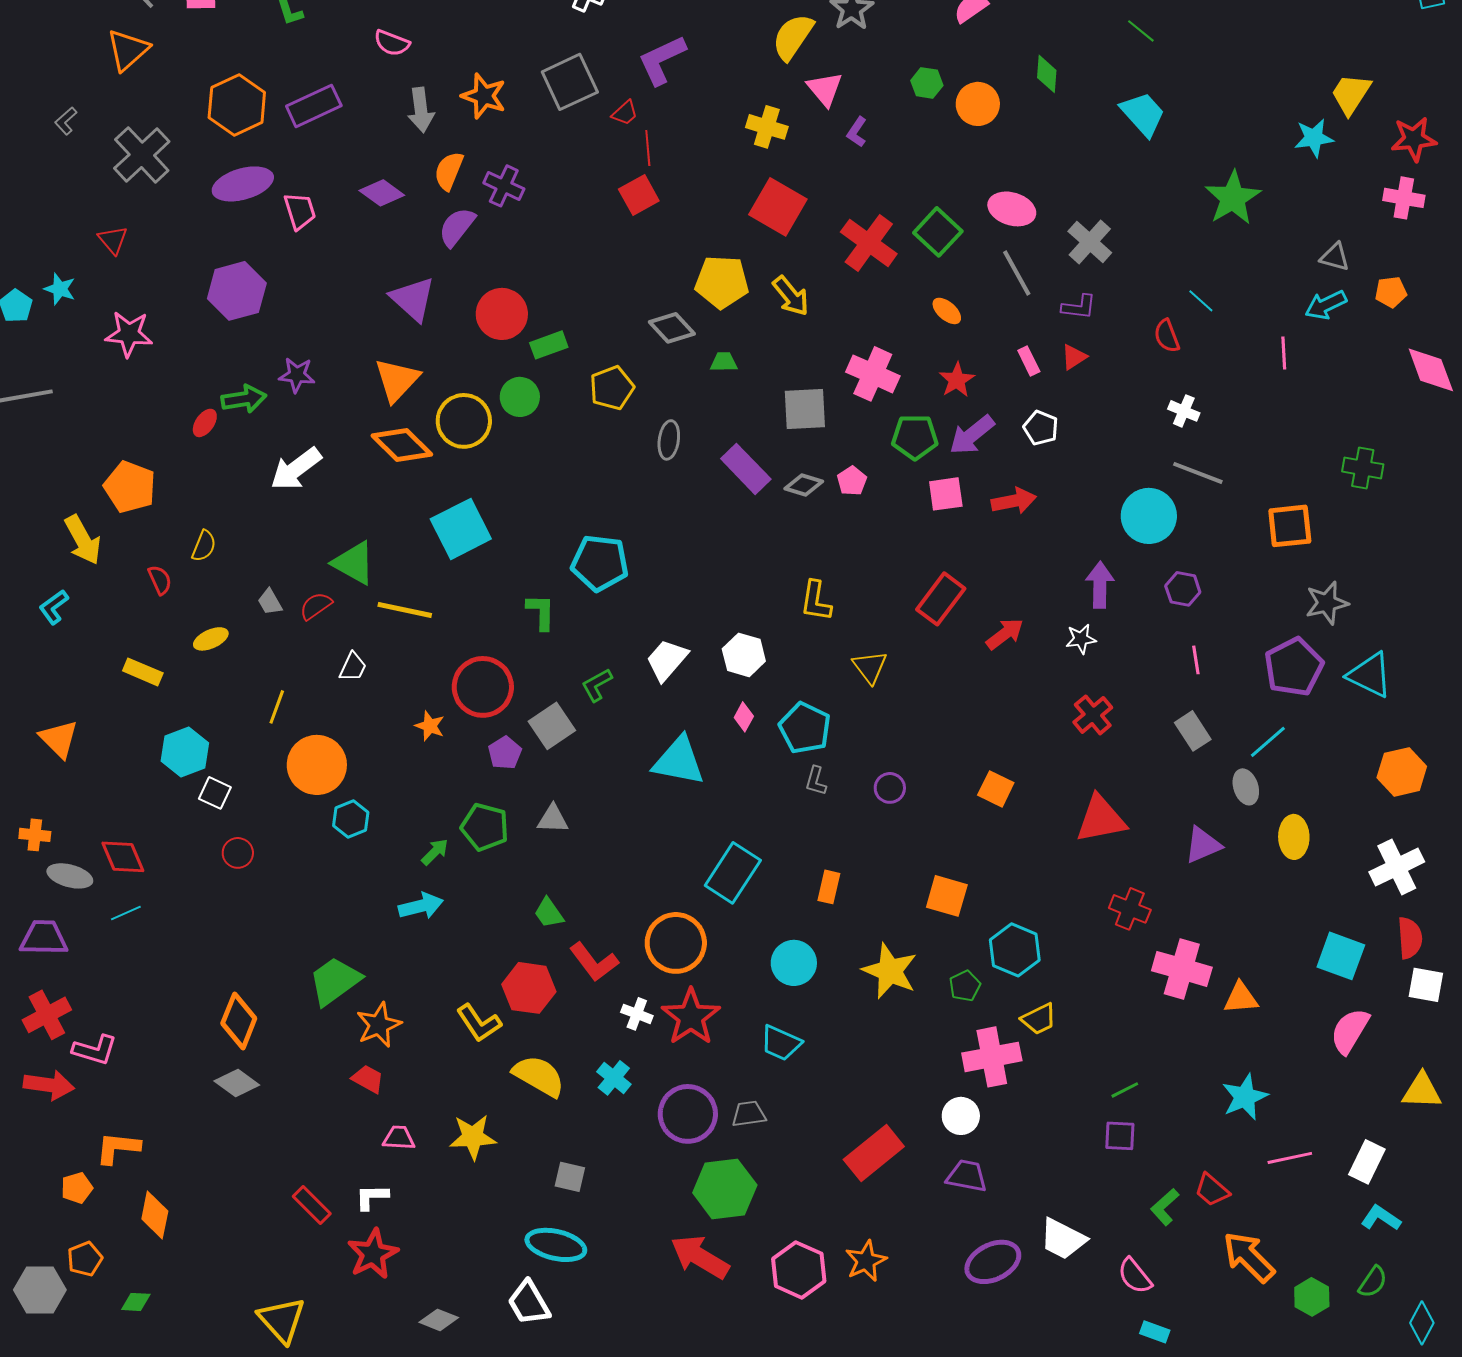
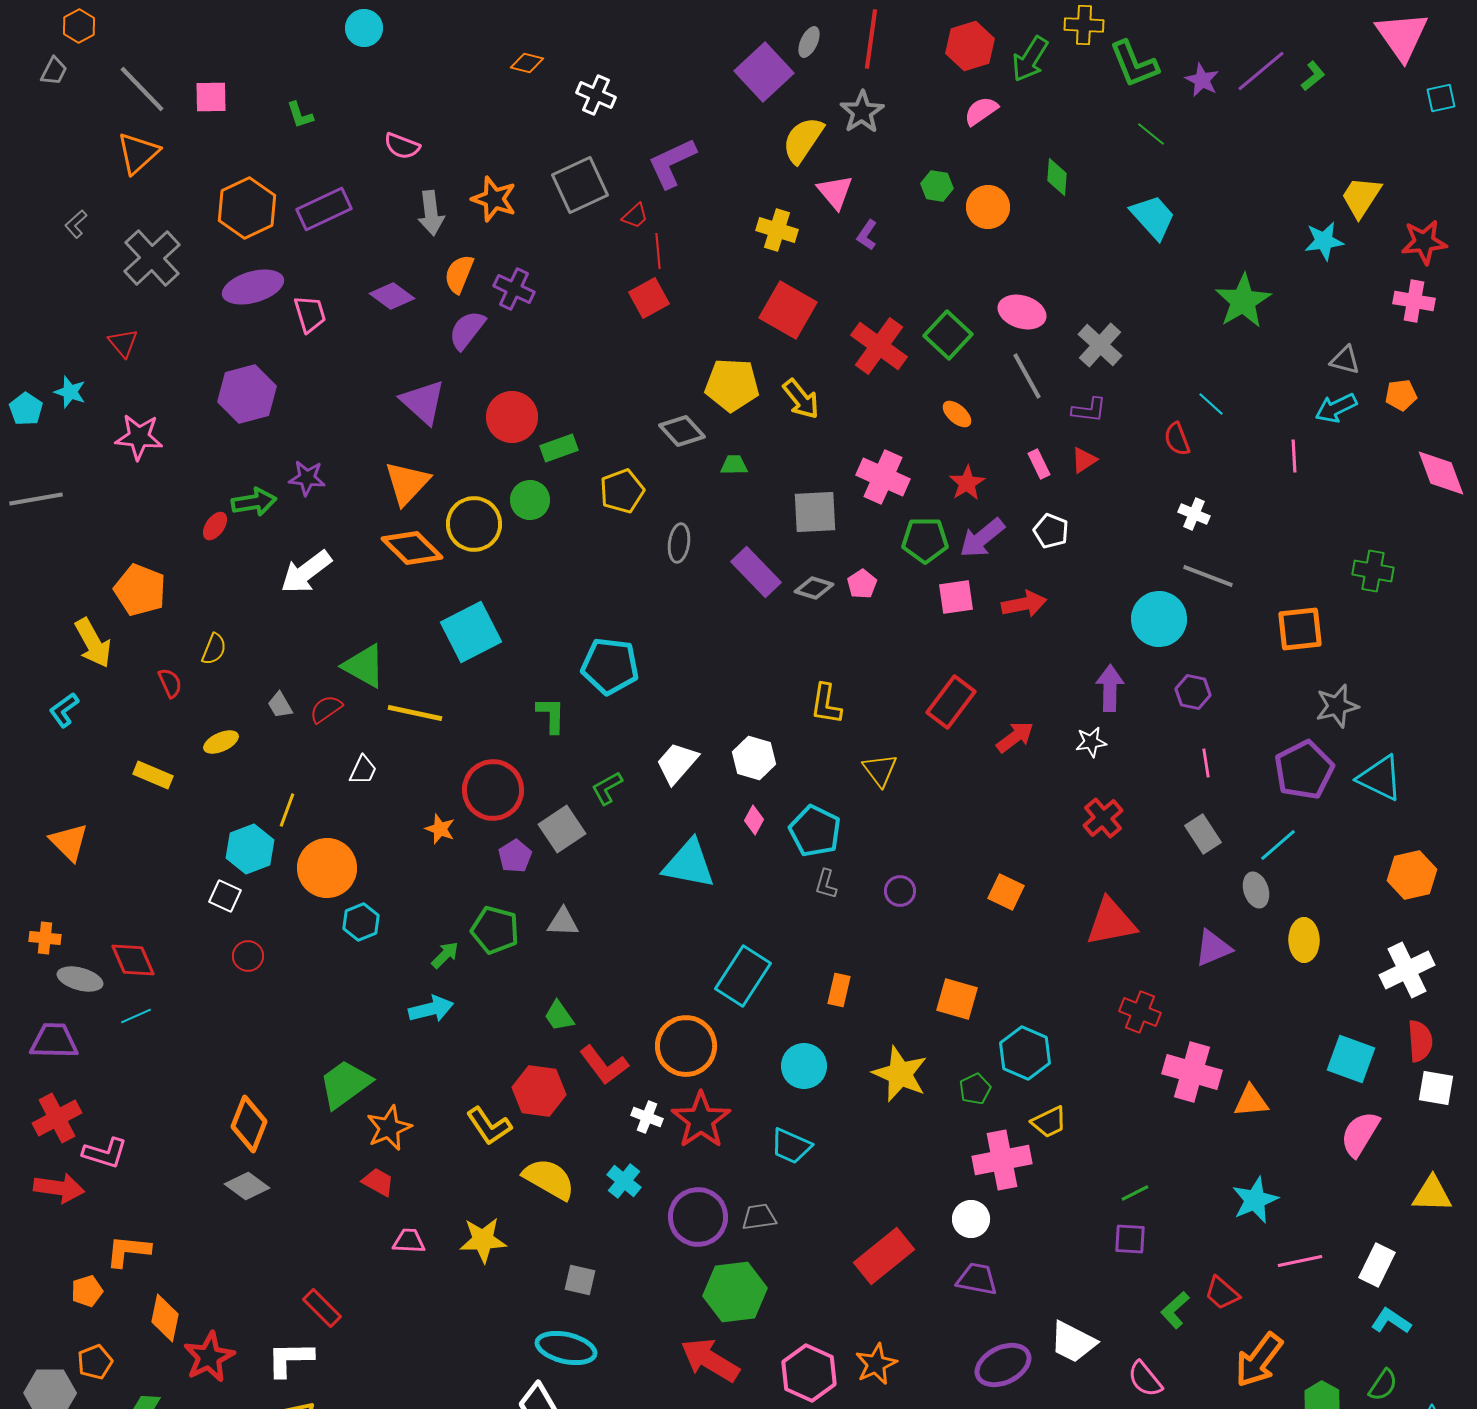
cyan hexagon: (185, 752) -> (250, 849), moved
white L-shape: (372, 1197) -> (290, 1359), moved, size x1.4
red star: (373, 1254) -> (209, 1357), moved
orange arrow: (1249, 1257) -> (1259, 1360), turned -98

